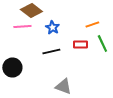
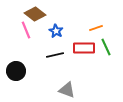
pink line: (22, 26) -> (26, 30), turned 72
red rectangle: (80, 44) -> (84, 48), size x1.5

